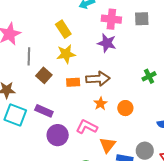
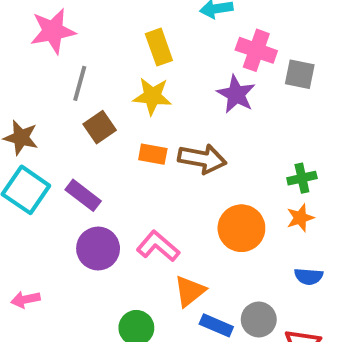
gray square: (142, 19) -> (300, 74), moved
orange star: (100, 104) -> (300, 218), moved
orange circle: (125, 108) -> (241, 228), size x1.5

